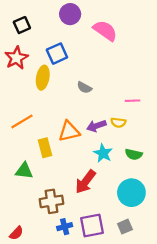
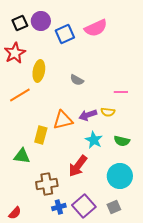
purple circle: (70, 14) -> (41, 21), moved
pink semicircle: (105, 31) -> (96, 28), turned 120
blue square: (57, 54) -> (65, 34), moved
orange line: (22, 121) -> (20, 95), moved
yellow rectangle: (45, 148) -> (41, 135), turned 30
purple square: (92, 226) -> (84, 206), turned -30

